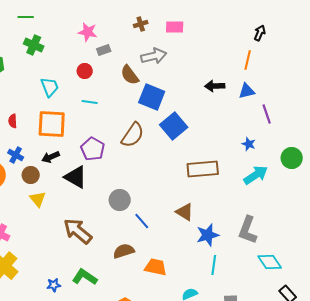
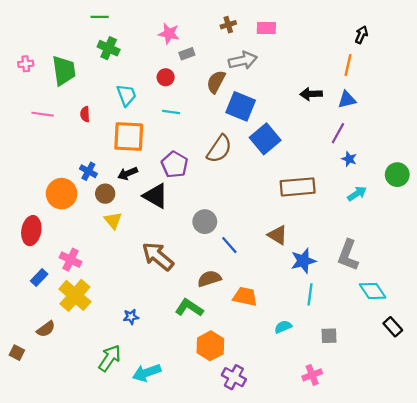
brown semicircle: (130, 75) -> (216, 82), turned 65
purple line: (267, 114) -> (338, 133), moved, turned 48
red semicircle: (13, 121) -> (85, 114), moved
cyan arrow: (256, 175) -> (357, 194), size x0.7
green L-shape: (85, 277) -> (189, 308), moved

